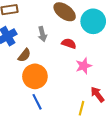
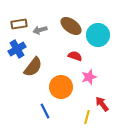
gray arrow: (42, 34) -> (40, 30), moved, turned 88
brown semicircle: (24, 55) -> (33, 67), size x1.5
orange circle: (35, 76) -> (61, 87), moved

